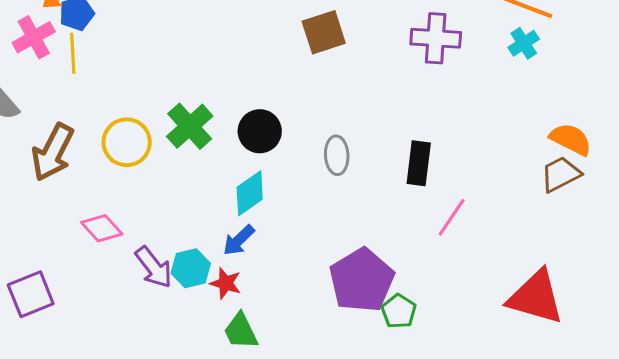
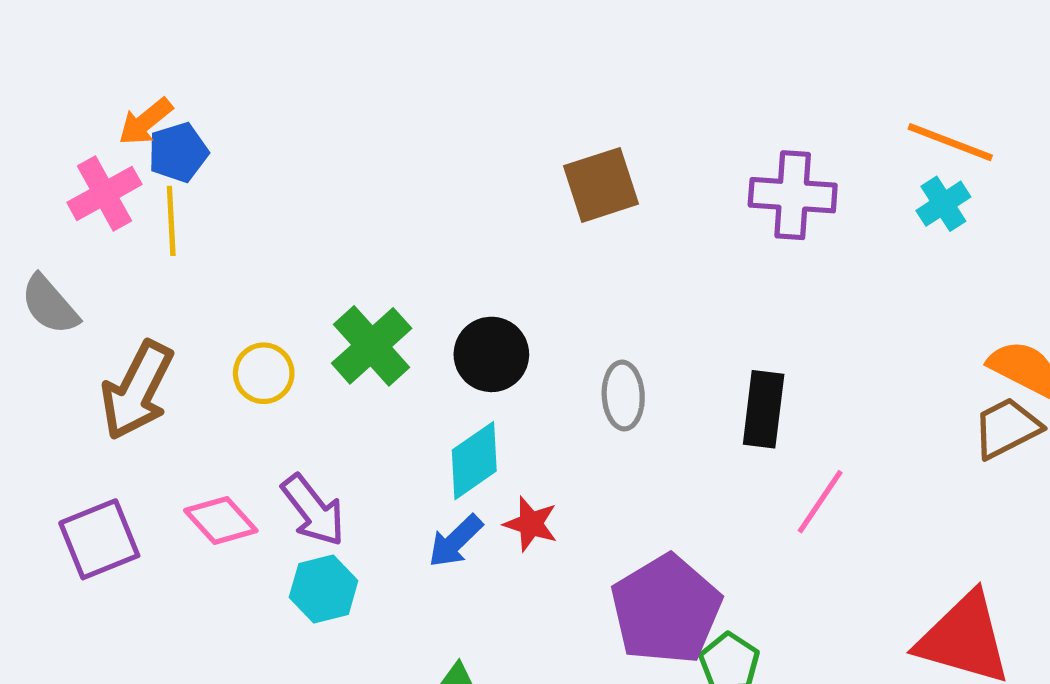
yellow circle: (127, 142) -> (264, 373), size x0.7
purple arrow: (154, 267) -> (313, 510), moved
cyan hexagon: (191, 268) -> (324, 589), moved
red star: (226, 283) -> (531, 524), moved
purple square: (31, 294) -> (99, 539), moved

